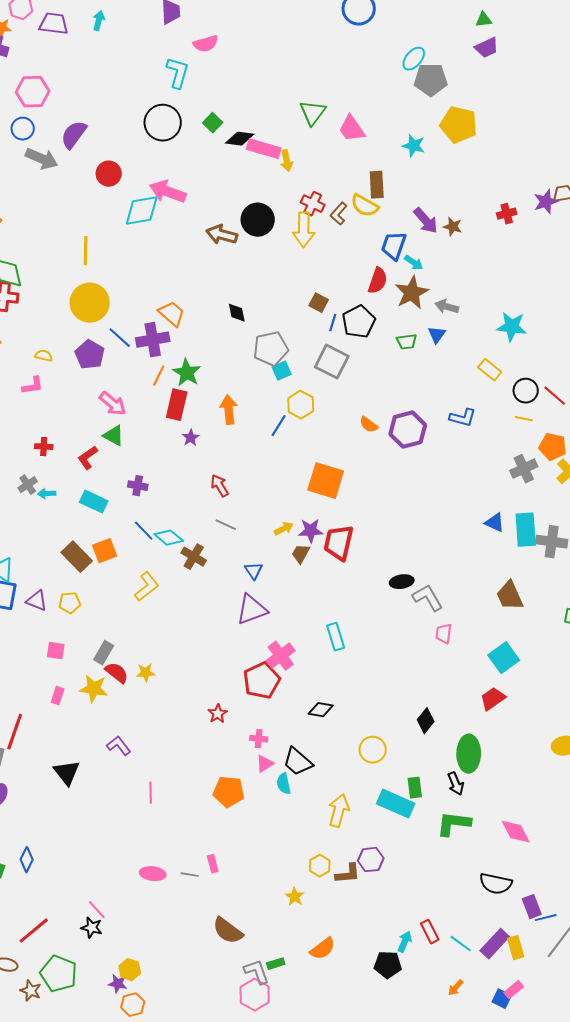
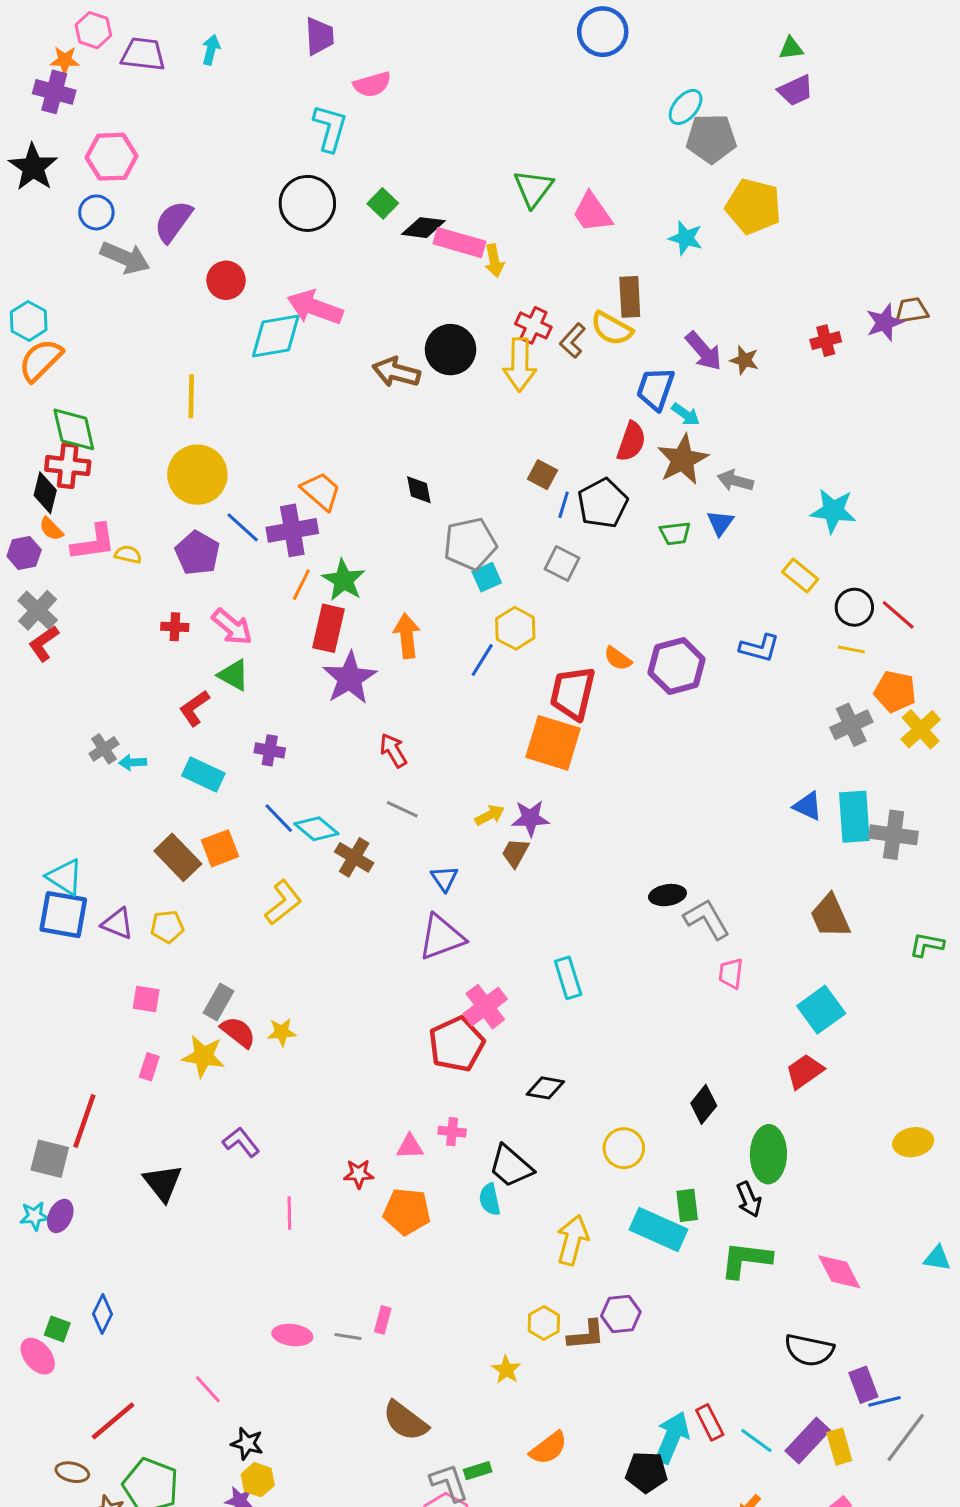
gray square: (332, 362) -> (562, 564), size x0.7
pink L-shape: (33, 386) -> (93, 542), moved, size x1.4
purple star: (191, 438) -> (350, 678), size x2.0
red cross: (44, 447) -> (175, 627), moved
red trapezoid: (339, 543) -> (573, 693), moved
red star: (218, 714) -> (359, 1174), moved, turned 30
pink triangle: (265, 764) -> (410, 1147), moved, turned 30
pink rectangle: (213, 864) -> (383, 1320), turned 30
black star: (92, 928) -> (247, 1444), moved
cyan arrow: (405, 942) -> (672, 1437), size x1.6

